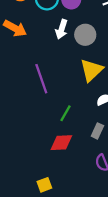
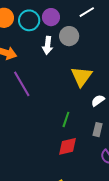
gray circle: (85, 35) -> (69, 36), moved
purple line: (41, 79) -> (22, 84), moved

